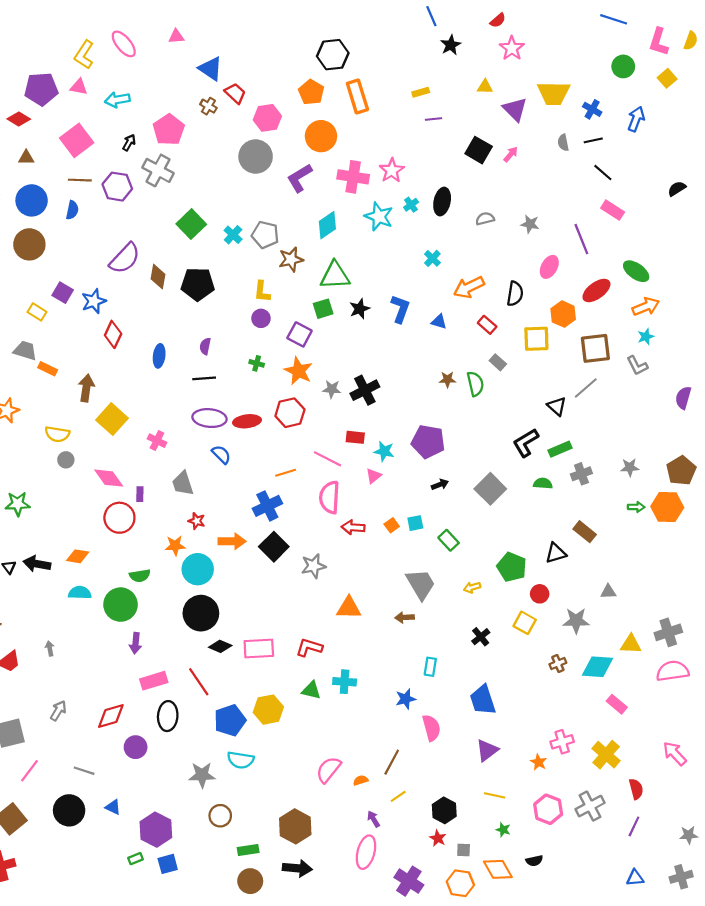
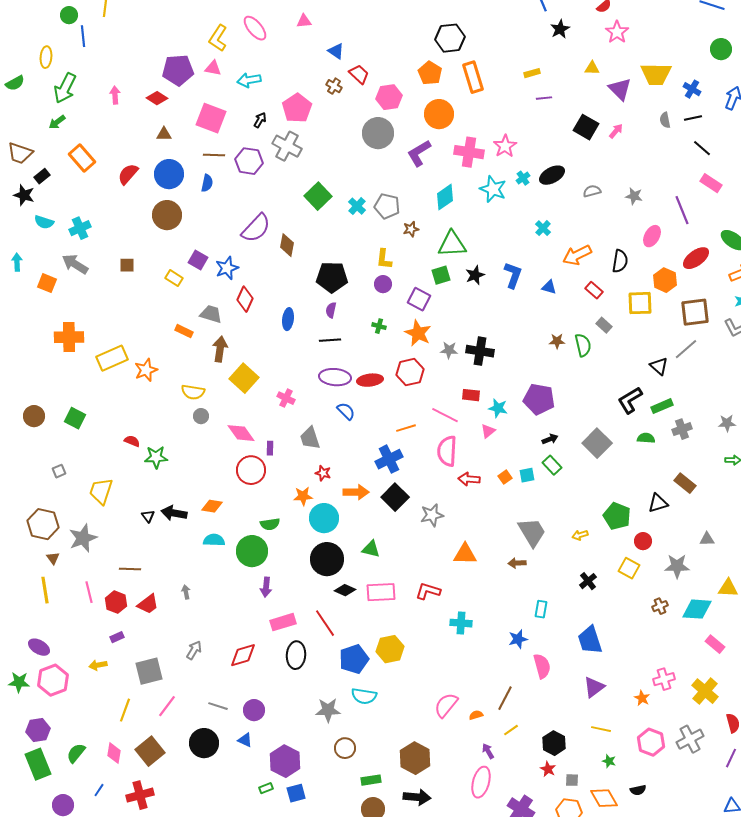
blue triangle: (211, 69) -> (336, 51), size x0.7
pink square: (77, 140) -> (211, 118), turned -32
black ellipse: (442, 202) -> (552, 175), turned 50
brown star: (291, 259) -> (411, 229), size x0.7
black pentagon: (198, 284) -> (332, 277), moved
gray trapezoid: (25, 351) -> (211, 314), moved
black cross: (365, 390) -> (480, 351), turned 36
green rectangle: (449, 540) -> (552, 465), moved
green triangle: (311, 690) -> (371, 549), moved
purple circle: (136, 747) -> (254, 710), moved

